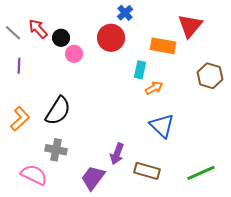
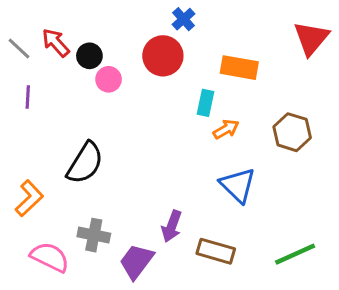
red triangle: (190, 26) -> (311, 38), moved
brown hexagon: (210, 76) -> (292, 132), moved
orange L-shape: (20, 119) -> (29, 198), moved
gray cross: (56, 150) -> (94, 235), moved

